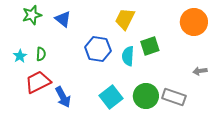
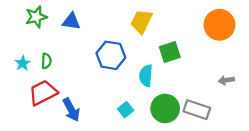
blue triangle: (63, 19) -> (71, 21), turned -30
cyan semicircle: (128, 56) -> (146, 76), moved
cyan square: (111, 97) -> (126, 110), size x0.6

